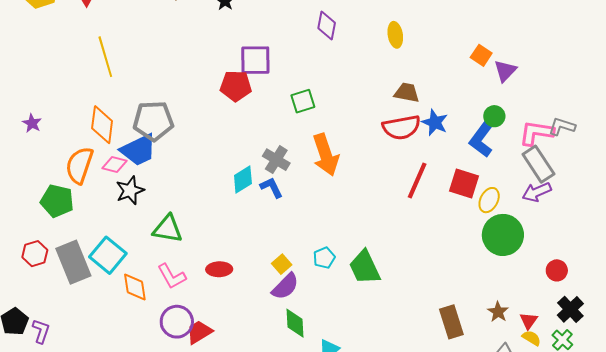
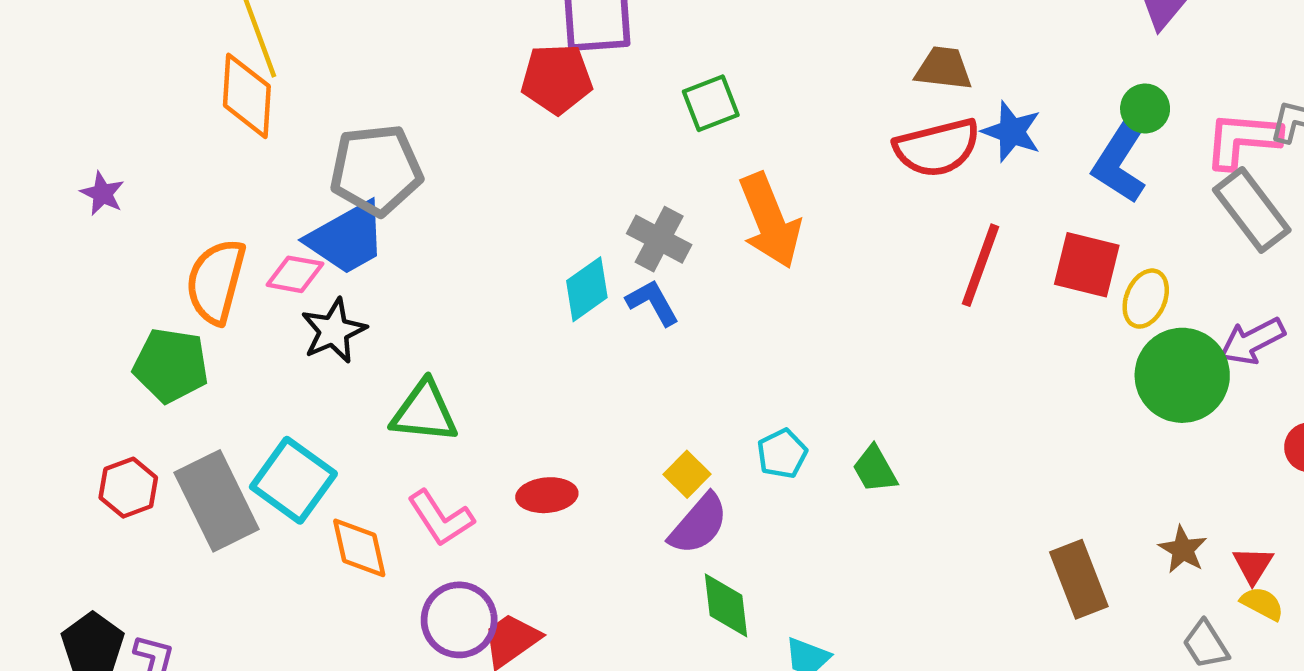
orange diamond: (102, 125) -> (247, 96), moved
purple arrow: (537, 192) -> (1252, 341), moved
green trapezoid: (365, 267) -> (875, 469), size x0.6

